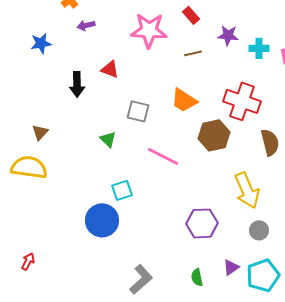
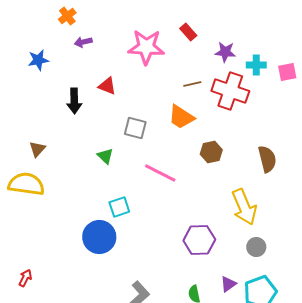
brown line: (193, 53) -> (192, 84), moved
red cross: (242, 101) -> (230, 91), moved
brown hexagon: (214, 135) -> (211, 152), size x0.7

